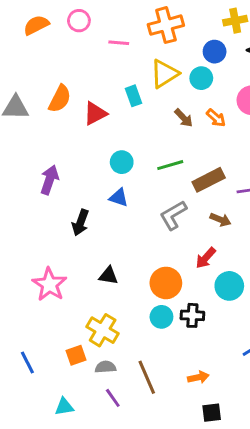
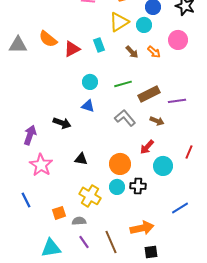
cyan rectangle: (133, 96) -> (99, 45), moved
orange semicircle: (60, 99) -> (48, 39), turned 102
purple arrow: (49, 180) -> (30, 135), moved
gray L-shape: (173, 215) -> (125, 118), turned 80
black arrow: (80, 223) -> (62, 123), turned -90
yellow cross: (103, 330) -> (90, 196), moved
blue line: (27, 363) -> (26, 200), moved
brown line: (147, 377) -> (111, 242), moved
orange arrow: (198, 377) -> (142, 228), size x1.6
cyan triangle: (64, 407) -> (51, 248), size x1.5

